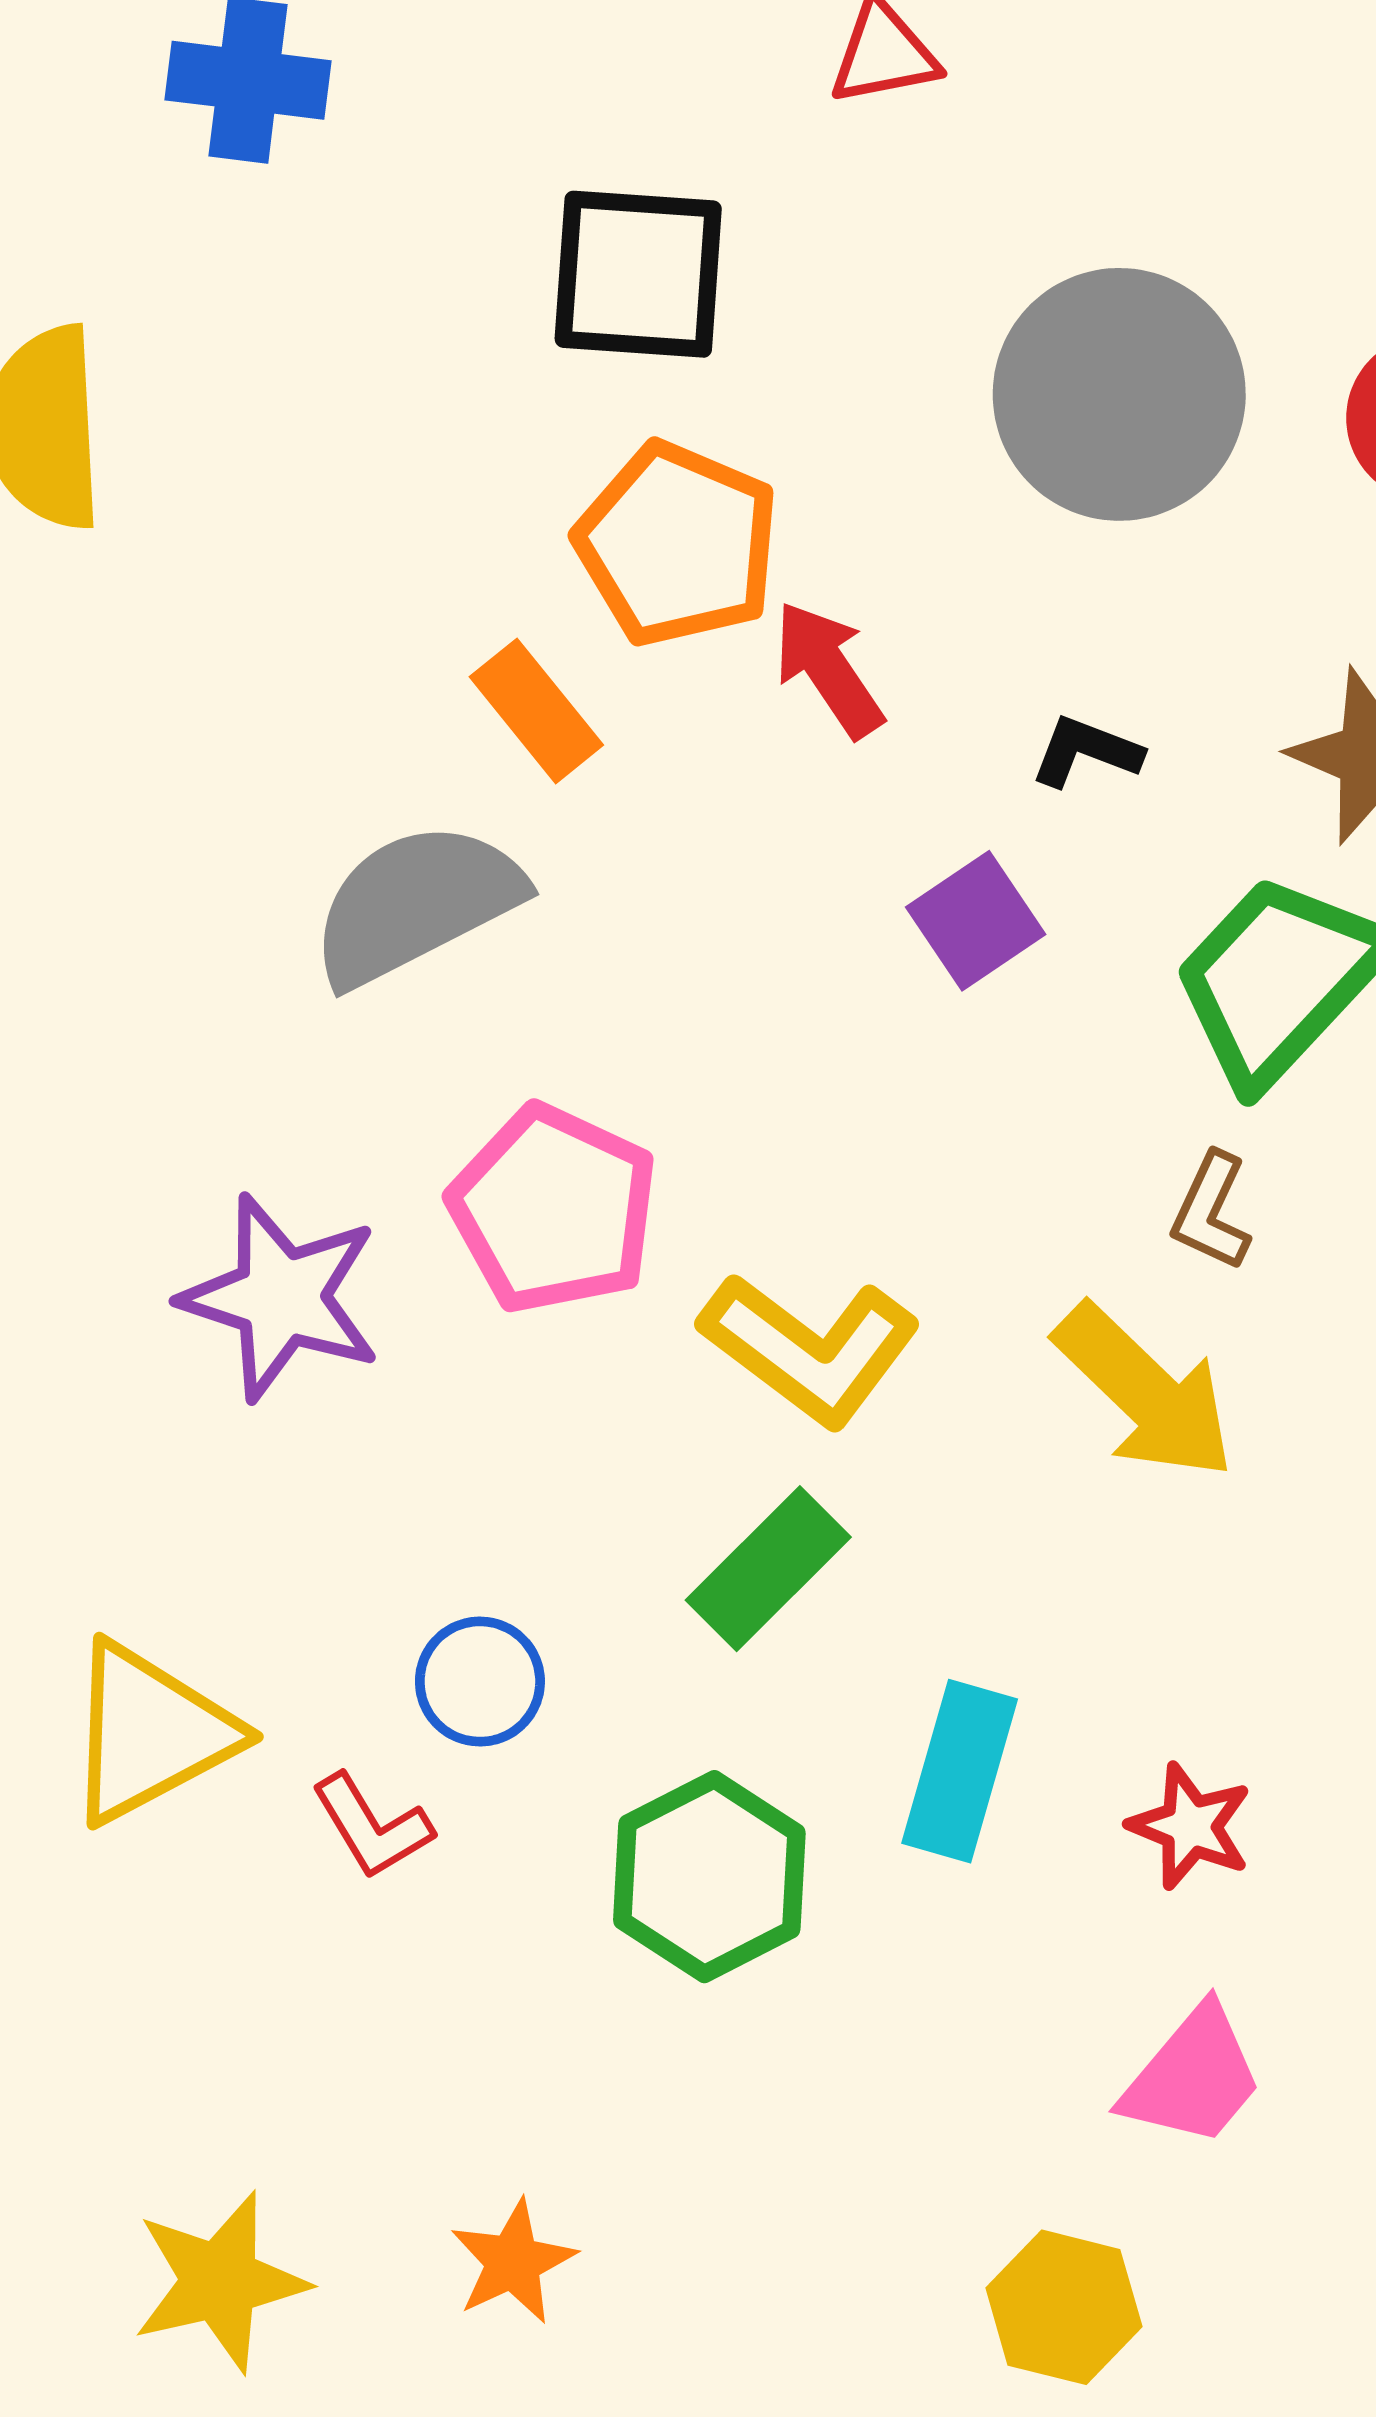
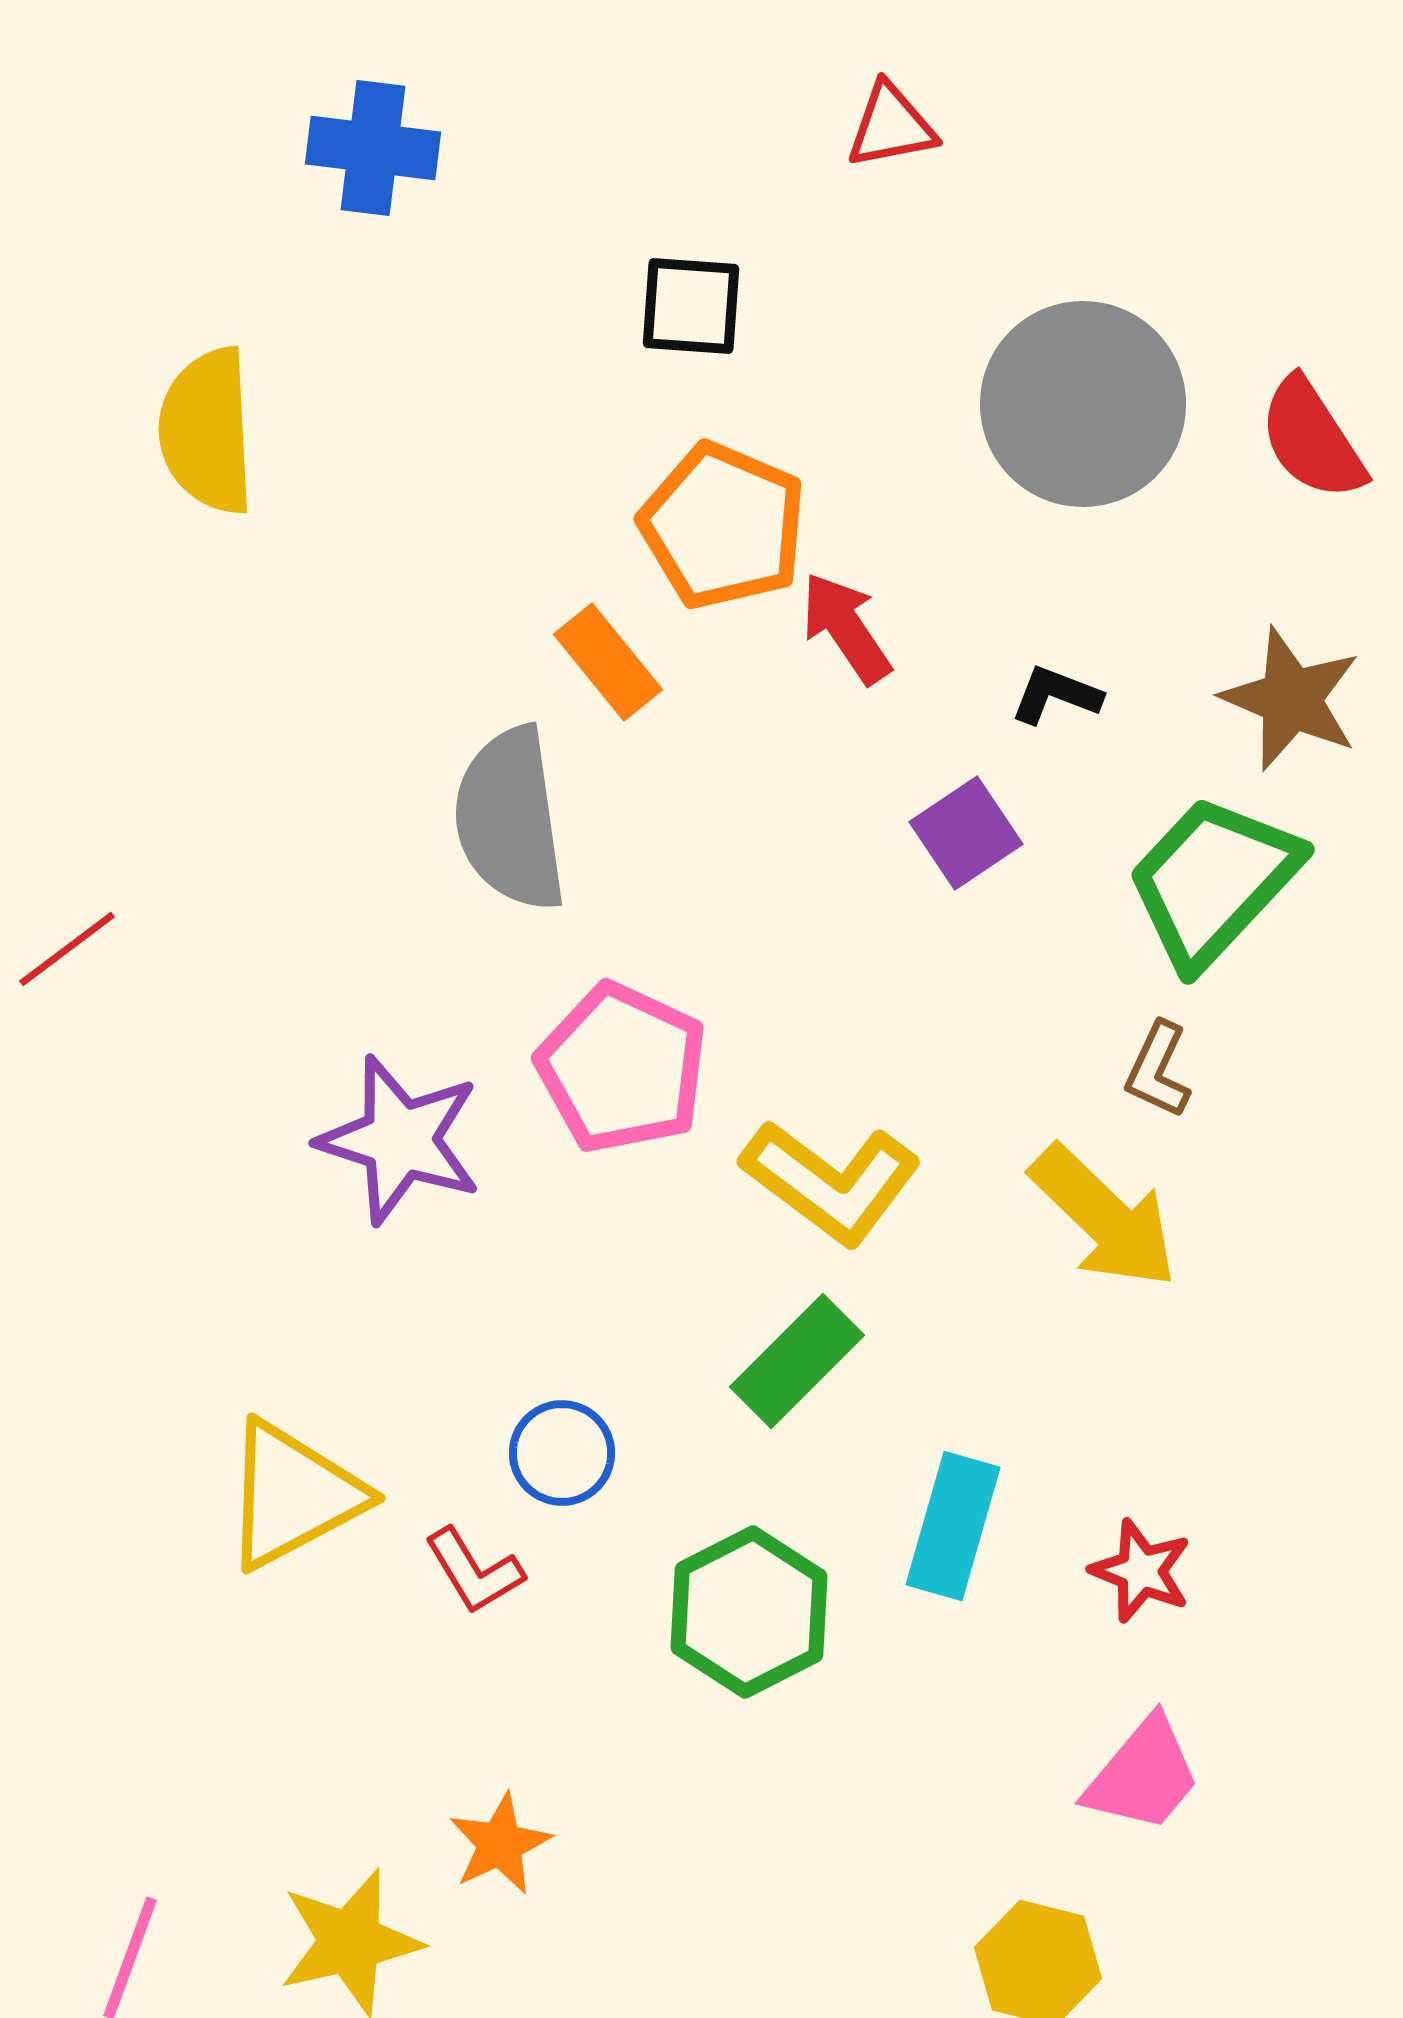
black square: (638, 274) -> (691, 306), size x0.7
gray semicircle: (416, 904) -> (510, 819), turned -71
orange star: (513, 2262) -> (500, 1844), moved

